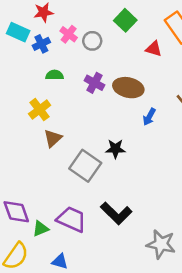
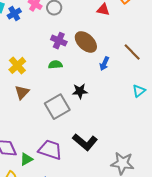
green semicircle: (55, 75) -> (55, 65), moved
brown ellipse: (128, 88) -> (86, 42), turned 35
brown triangle: (53, 138) -> (22, 92), moved
gray square: (85, 166) -> (57, 107), turned 30

